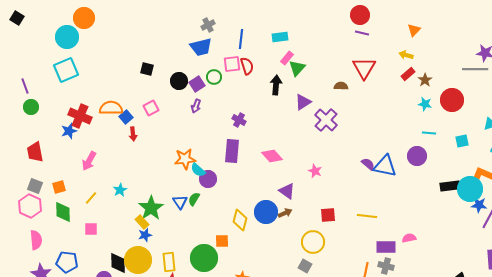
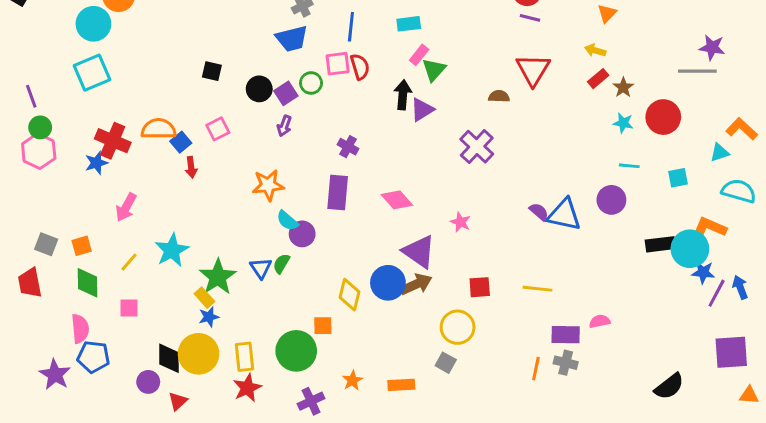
purple triangle: (303, 102) -> (422, 110), moved
red trapezoid: (35, 152) -> (30, 283), moved
orange star: (185, 159) -> (268, 185), moved
cyan star: (120, 190) -> (172, 250), size x1.6
purple triangle: (287, 191) -> (419, 252), size x1.4
pink hexagon: (30, 206) -> (39, 151), moved
brown arrow: (285, 213) -> (416, 284), size x1.5
pink semicircle: (36, 240) -> (80, 329), moved

